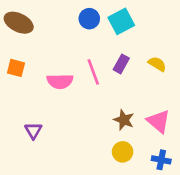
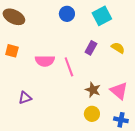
cyan square: (121, 21) -> (102, 16), moved
pink line: (93, 72) -> (69, 67), moved
purple triangle: (33, 131) -> (25, 98), turned 40

